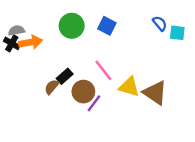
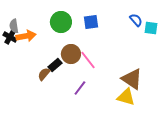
blue square: (107, 26) -> (91, 22), turned -35
gray semicircle: (16, 30) -> (14, 26), turned -88
yellow triangle: (129, 87) -> (126, 97), moved
brown circle: (83, 92) -> (71, 54), moved

